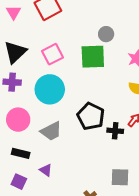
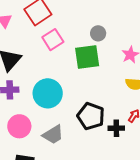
pink square: (53, 54) -> (53, 40), moved

